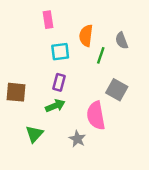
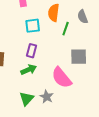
gray square: (117, 90) -> (79, 57), turned -30
pink semicircle: (96, 115) -> (62, 78), turned -30
green triangle: (34, 134) -> (27, 99), moved

